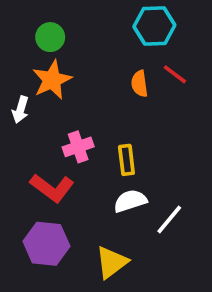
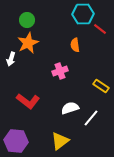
red line: (175, 74) -> (100, 29), moved
pink cross: (78, 147) -> (60, 71), moved
yellow rectangle: (126, 160) -> (101, 86), moved, turned -49
purple hexagon: (46, 244) -> (16, 141), moved

